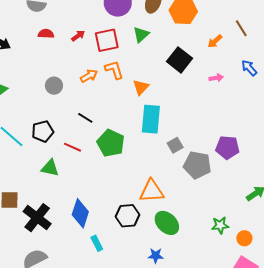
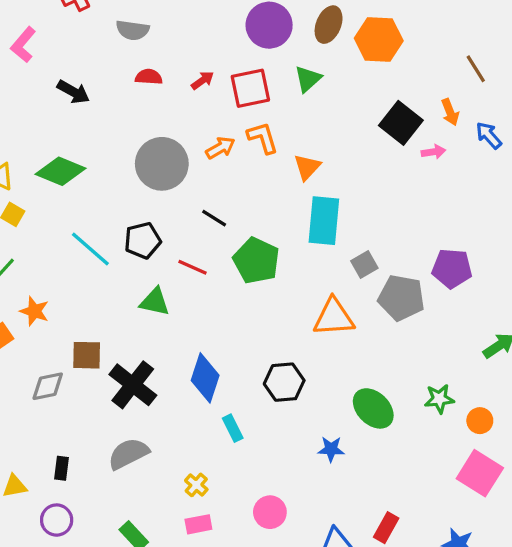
orange arrow: (215, 41) -> (450, 112), moved, turned -70
black square: (180, 60) -> (401, 123), moved
gray circle: (54, 86) -> (162, 164), size x1.8
orange triangle: (152, 191) -> (334, 317), moved
green ellipse: (167, 223) -> (373, 408), moved

